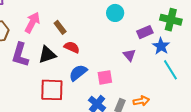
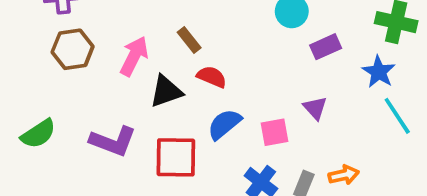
pink arrow: (32, 23) -> (134, 56), moved
purple rectangle: (145, 32) -> (326, 47), moved
purple L-shape: (20, 55) -> (113, 141), moved, turned -85
purple triangle: (129, 55) -> (315, 108), moved

